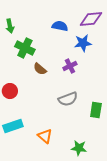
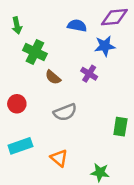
purple cross: (70, 66) -> (89, 74), turned -32
gray semicircle: (68, 99) -> (65, 112), moved

